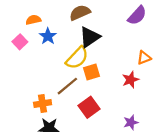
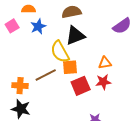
yellow semicircle: (77, 58) -> (60, 52), turned 95
orange triangle: (144, 58) -> (105, 63), moved
red square: (89, 107) -> (81, 86), moved

